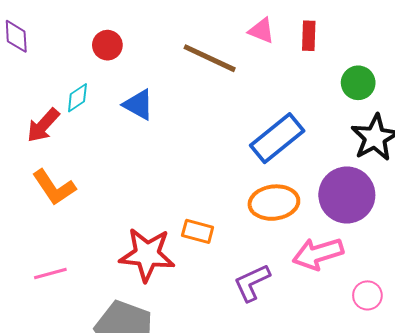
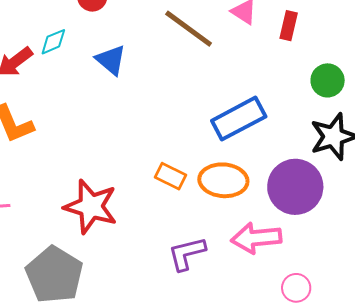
orange rectangle: (198, 231) -> (170, 176), moved

